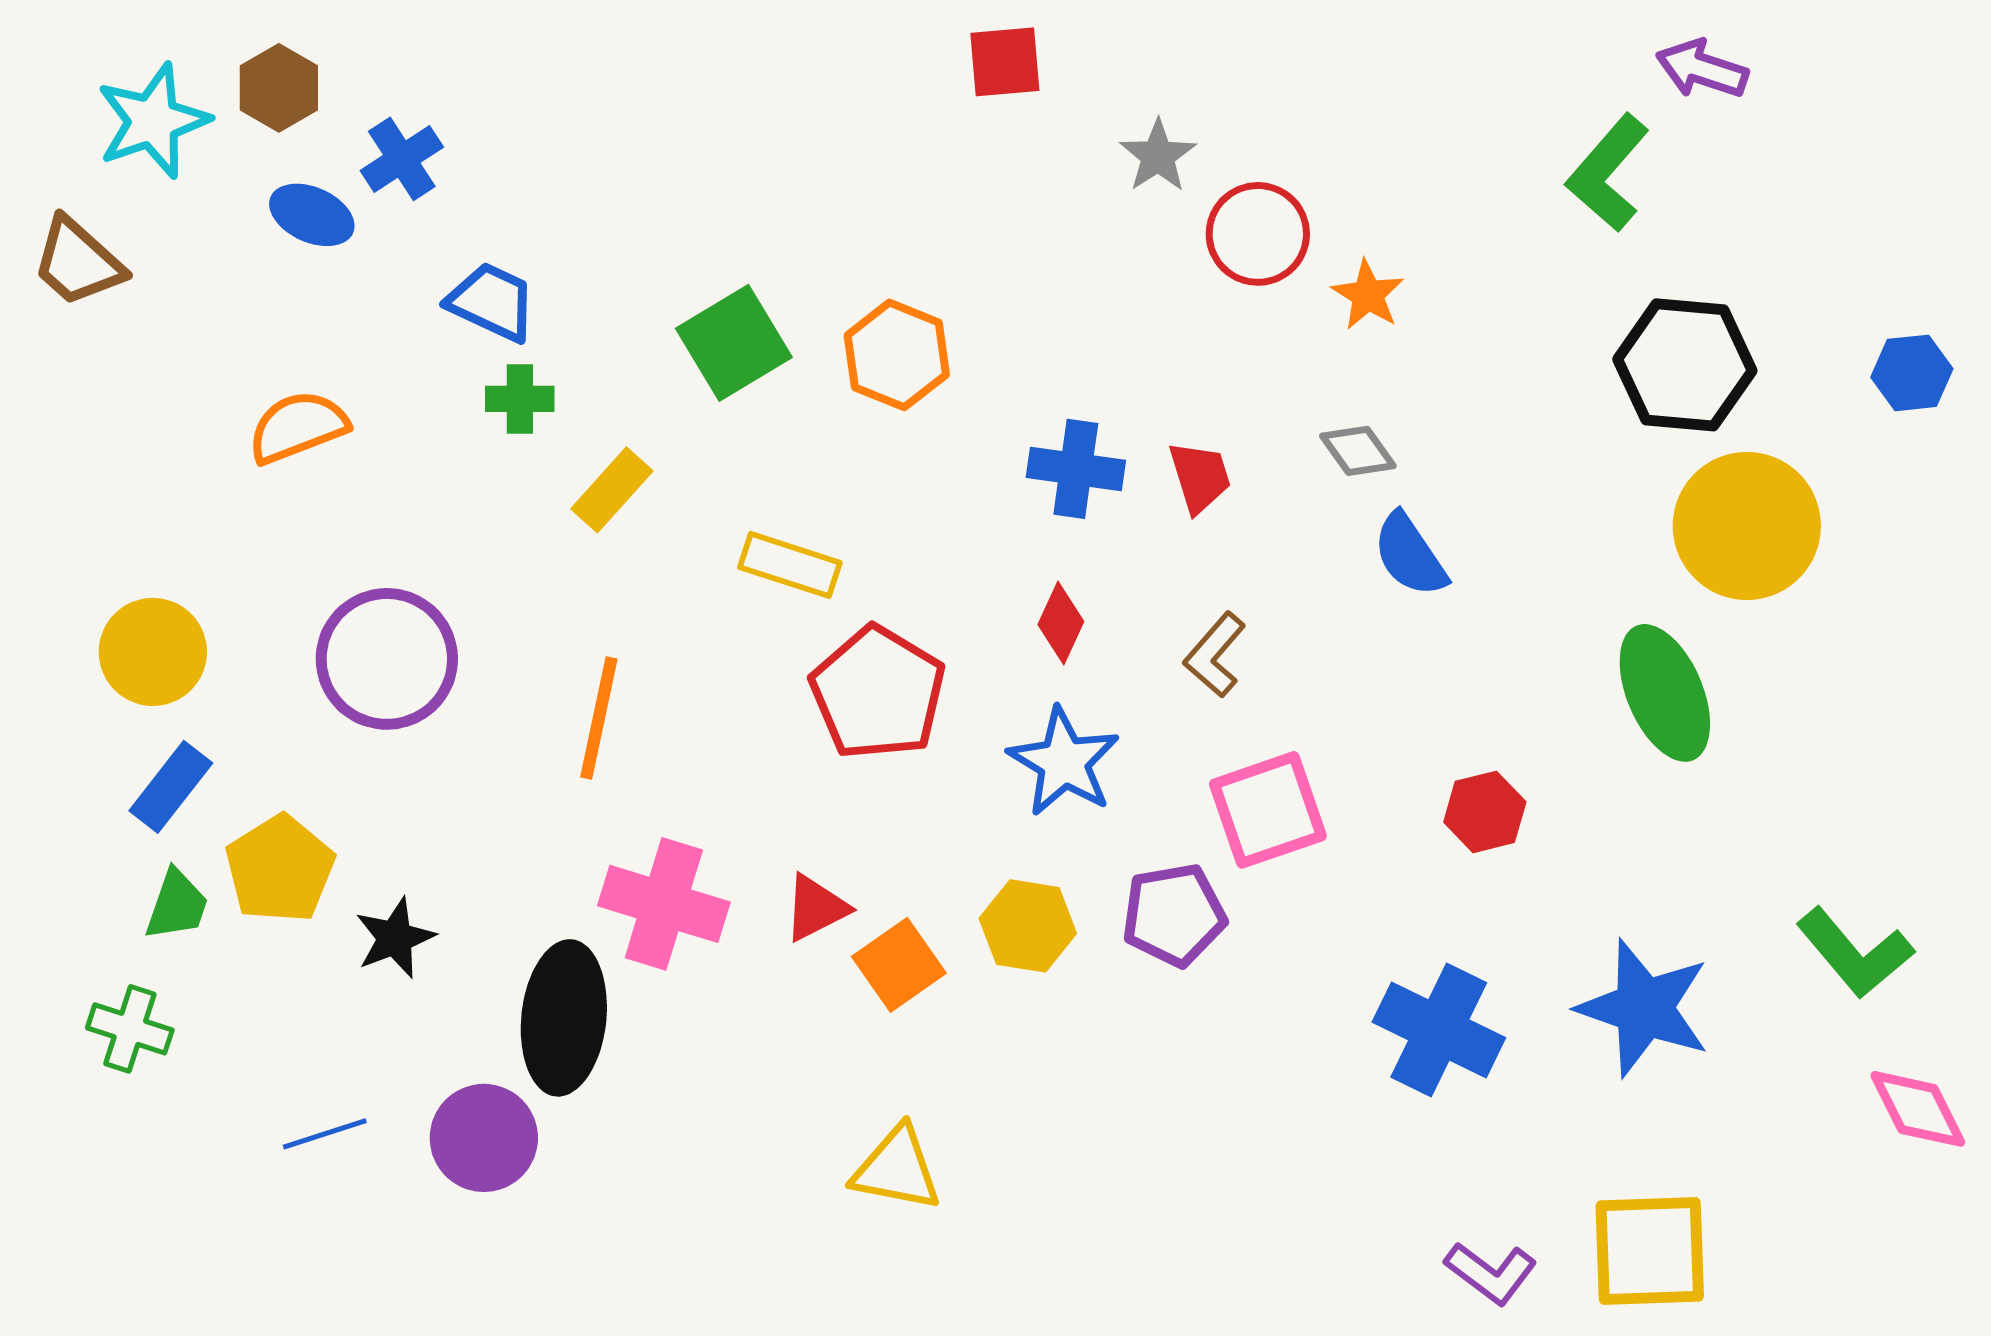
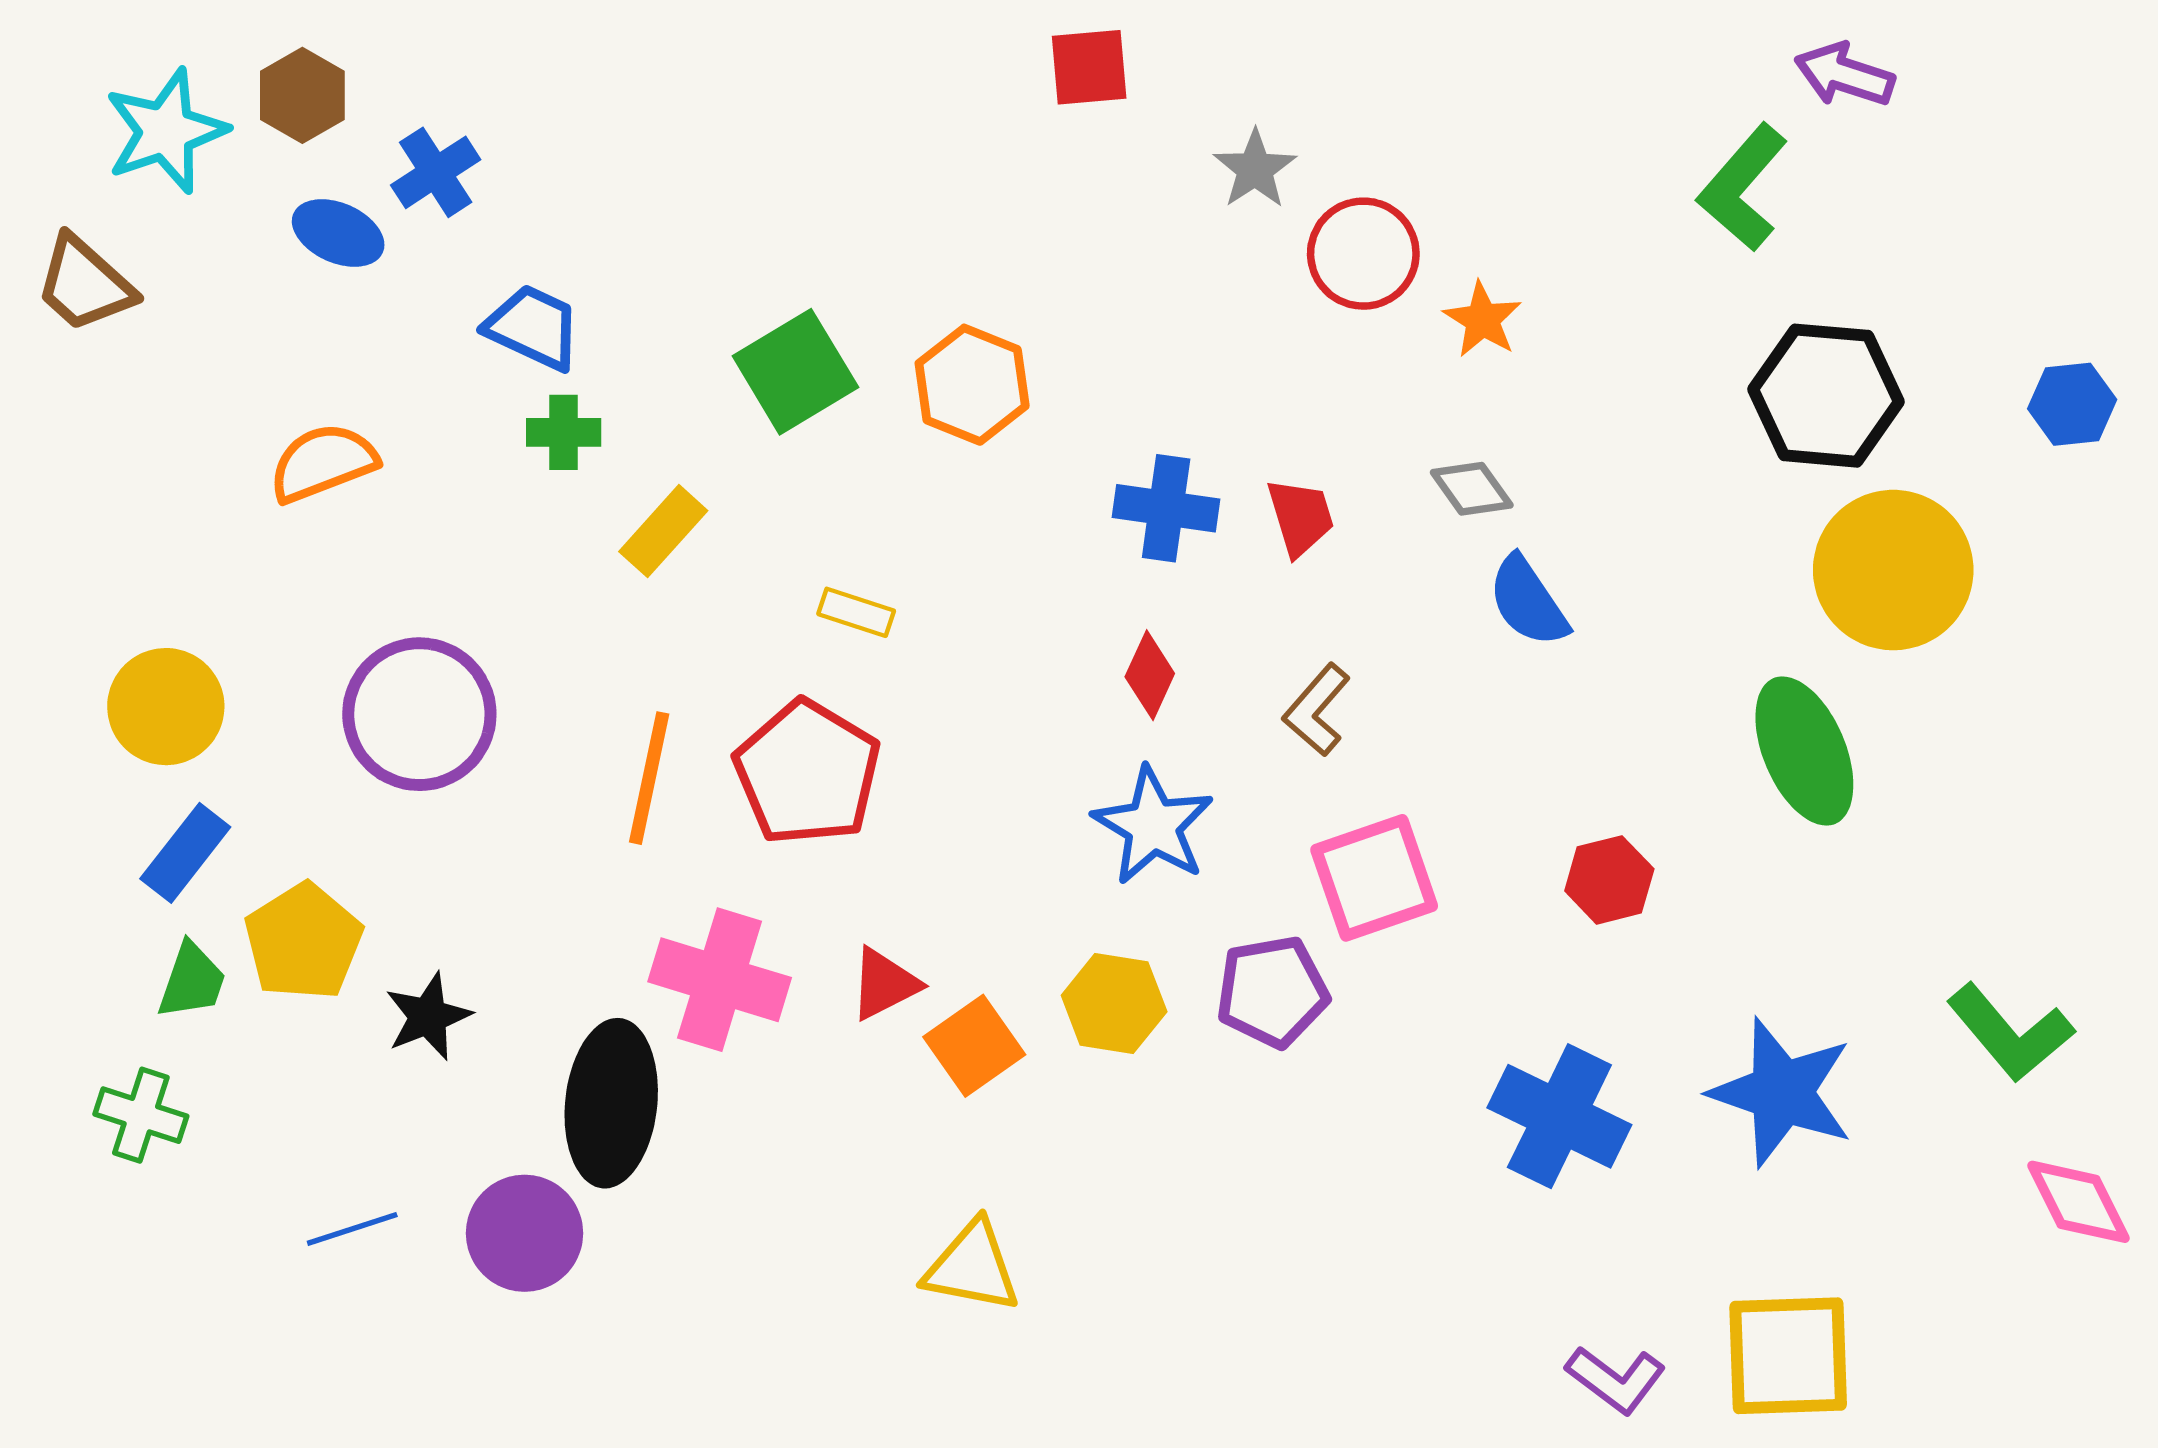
yellow rectangle: (790, 565) -> (856, 612), size x0.7
red pentagon: (878, 693) -> (807, 773), moved

